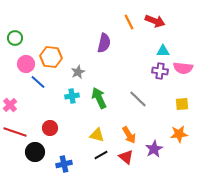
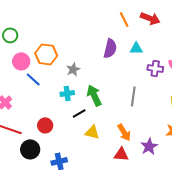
purple semicircle: (104, 43) -> (110, 48), moved
cyan triangle: (163, 51) -> (136, 48), moved
gray line: (138, 99) -> (133, 96), turned 54
black line: (101, 155) -> (79, 113), moved
red triangle: (126, 157) -> (121, 154), turned -35

